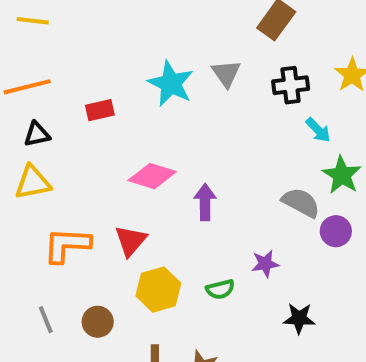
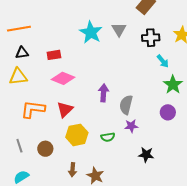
red rectangle: (100, 110) -> (54, 55), moved
pink diamond: (152, 176) -> (63, 78), moved
gray semicircle: (301, 203) -> (126, 105), moved, turned -108

